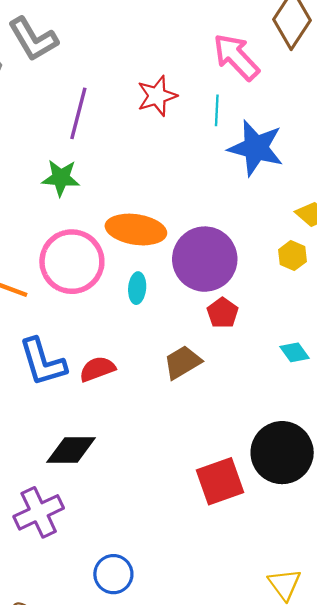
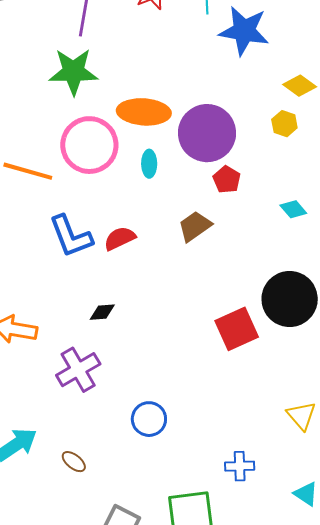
green star: (61, 178) -> (73, 72), size x1.4
black diamond: (71, 450) -> (102, 312), size x0.6

